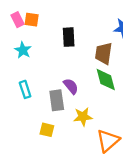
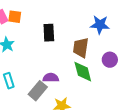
purple semicircle: (71, 86) -> (51, 78), turned -49
gray rectangle: (57, 100) -> (38, 91), turned 48

